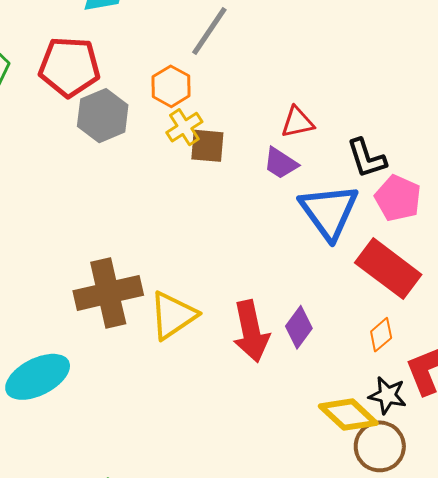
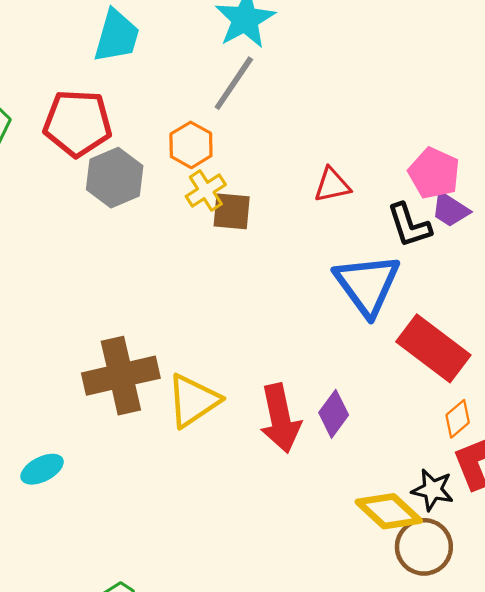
purple trapezoid: (281, 163) -> (450, 210), moved
pink pentagon: (398, 198) -> (434, 173), moved
orange diamond: (381, 335) -> (458, 419), moved
cyan ellipse: (38, 377) -> (42, 469), size x0.6

